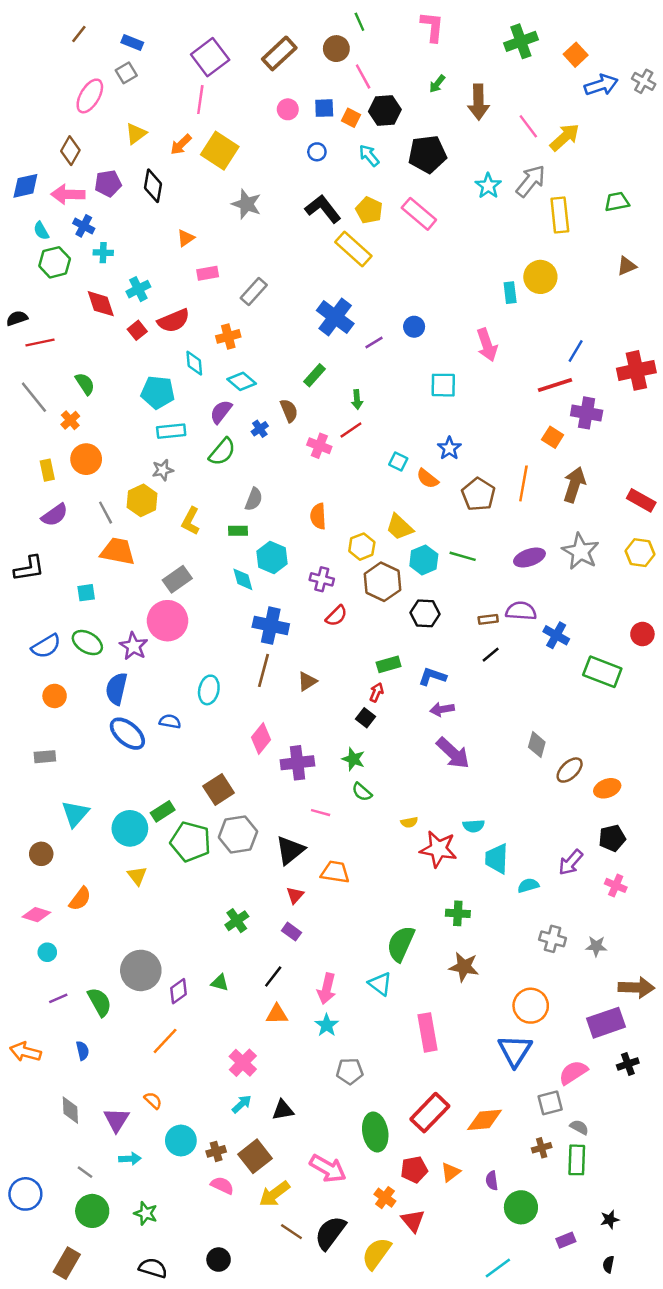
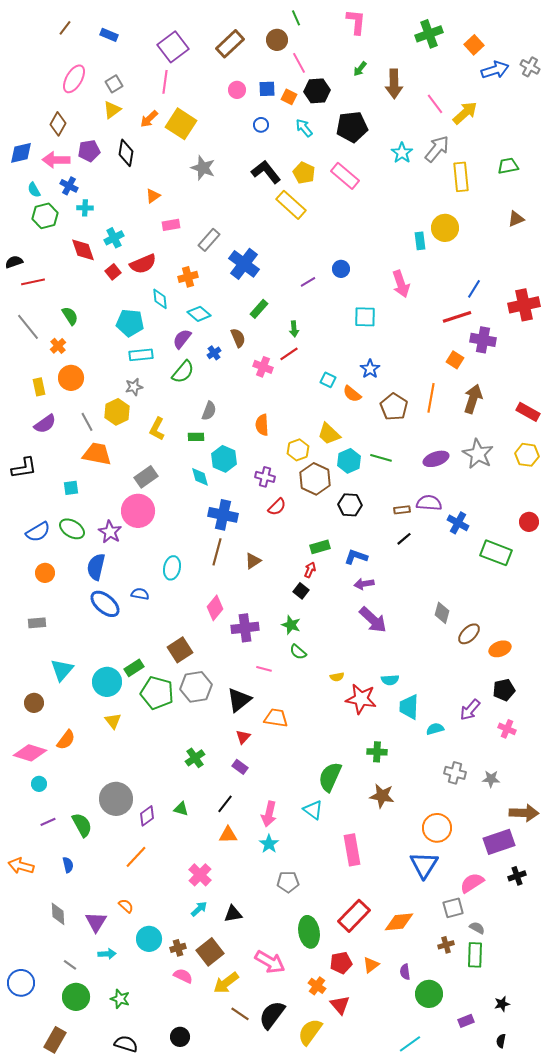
gray square: (126, 73) -> (114, 84), moved
blue cross: (335, 317) -> (244, 264), moved
pink diamond: (36, 915) -> (30, 753), size x1.4

